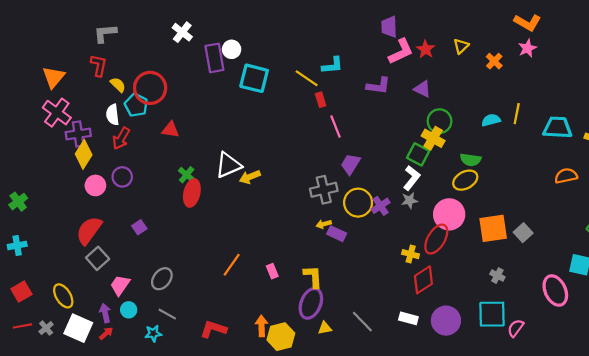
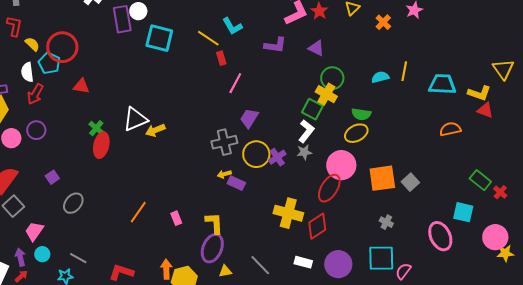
cyan L-shape: (332, 65) -> (232, 26), turned 65
pink line: (336, 127) -> (235, 83), turned 50
yellow cross: (411, 254) -> (288, 213), moved, size x1.8
gray ellipse: (162, 279) -> (73, 203), moved

